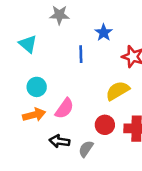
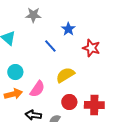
blue line: (81, 54) -> (50, 46), turned -40
yellow semicircle: (118, 91) -> (65, 75), moved

